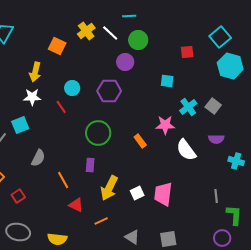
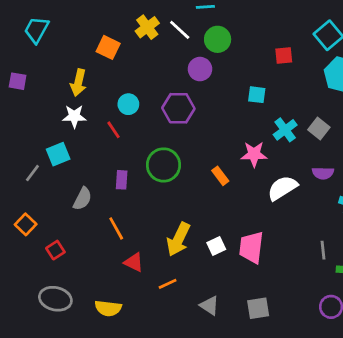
white semicircle: (186, 150) -> (282, 188), turned 95
purple rectangle: (90, 165) -> (122, 180), moved

